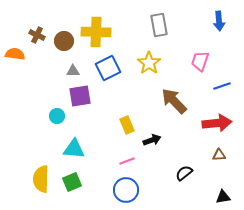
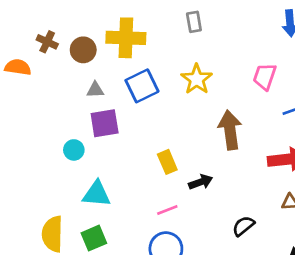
gray rectangle: (159, 25) -> (194, 22), moved, size x0.7
brown arrow: (174, 101) -> (230, 130), turned 36

